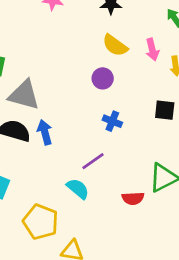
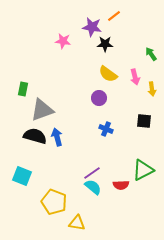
gray triangle: (24, 95) -> (42, 110), turned -35
purple line: (93, 161) -> (92, 173), moved
cyan semicircle: (78, 189) -> (93, 187), moved

